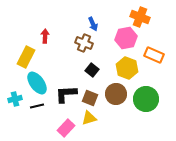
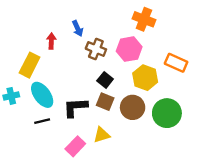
orange cross: (140, 17) -> (144, 19), moved
blue arrow: (93, 24) -> (78, 28), moved
pink hexagon: (126, 38) -> (129, 49), moved
brown square: (90, 98) -> (105, 102), moved
cyan cross: (15, 99) -> (11, 96), moved

